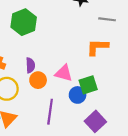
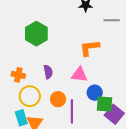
orange L-shape: (97, 47) -> (90, 48), moved
orange circle: (38, 80) -> (58, 99), moved
green square: (88, 85) -> (105, 104), moved, turned 30

